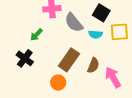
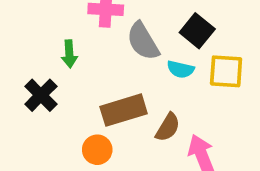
green arrow: (36, 35) -> (69, 54), turned -56
brown rectangle: (69, 60) -> (124, 110), turned 30

